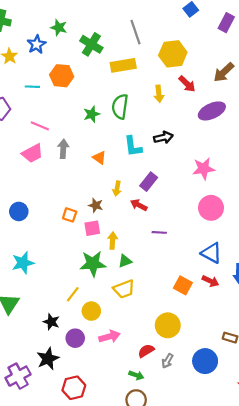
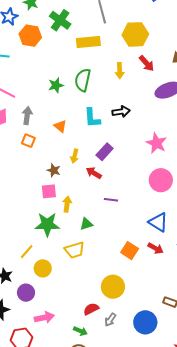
orange hexagon: (62, 76) -> (30, 36), moved
pink star: (204, 169) -> (156, 143), turned 30
orange square: (70, 215) -> (28, 141), moved
green triangle: (125, 261) -> (86, 224), moved
pink arrow: (110, 336) -> (44, 317), moved

